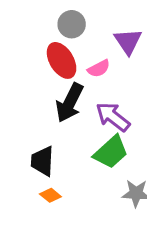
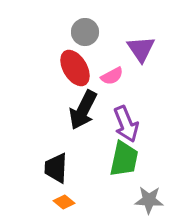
purple arrow: (113, 117) -> (126, 124), turned -150
green trapezoid: (111, 152) -> (124, 159), turned -36

